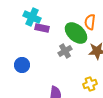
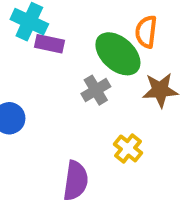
yellow cross: (90, 84) -> (128, 148), moved, turned -32

